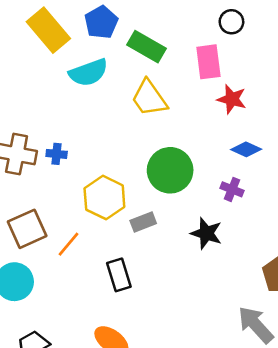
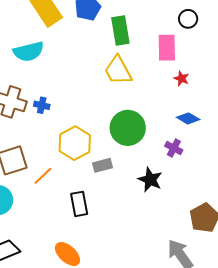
green rectangle: (146, 47) -> (120, 30), turned 44
cyan semicircle: (89, 73) -> (29, 52), moved
red star: (232, 99) -> (181, 78), size x0.7

